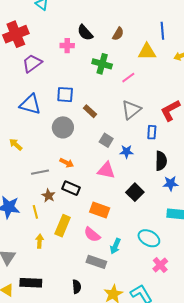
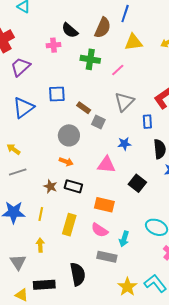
blue line: (162, 31) -> (125, 14), moved, turned 30
brown semicircle: (118, 34) -> (103, 28), size x1.5
blue triangle: (30, 104) -> (24, 108), turned -45
gray circle: (63, 127) -> (69, 135), moved
gray square: (106, 140) -> (98, 122), moved
gray line: (40, 172) -> (18, 172), moved
brown star: (48, 196) -> (50, 186), moved
yellow line: (35, 212) -> (41, 214), turned 32
yellow arrow: (40, 241) -> (40, 245), moved
black semicircle: (77, 287) -> (78, 274), moved, size x1.6

